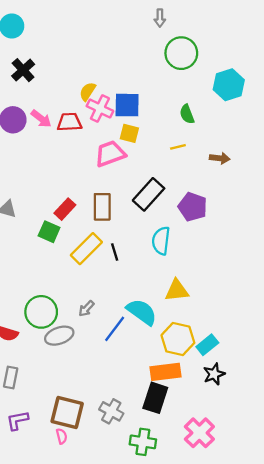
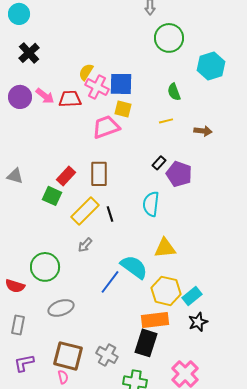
black rectangle: (149, 194) -> (159, 163), moved, size x0.5
gray arrow: (86, 309) -> (85, 245), moved
gray ellipse: (59, 336) -> (61, 308), moved

